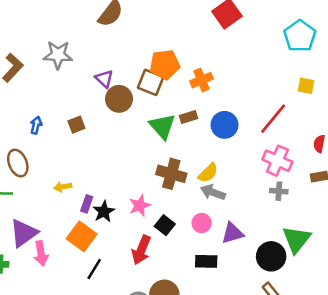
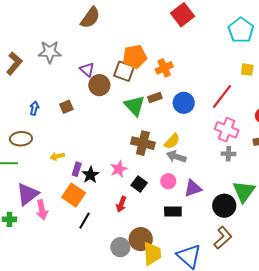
brown ellipse: (18, 163) -> (21, 139), turned -70
red arrow: (141, 250) -> (121, 204), size x0.7

